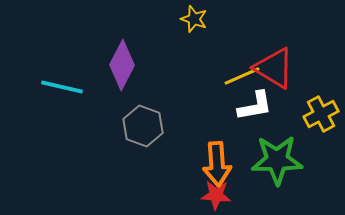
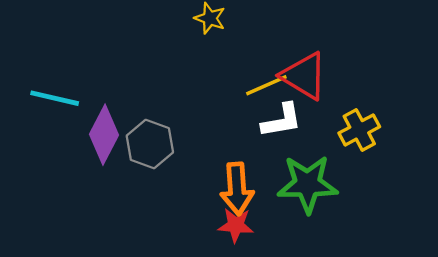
purple diamond: (122, 65) -> (104, 135), moved

